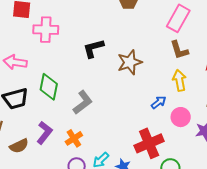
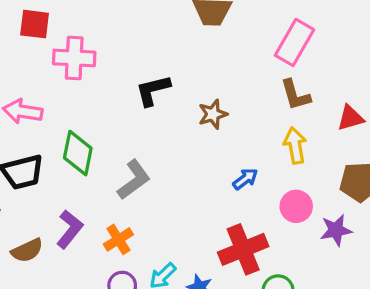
brown star: (130, 62) -> (213, 114), size x0.7
blue arrow: (159, 102) -> (245, 179), moved

